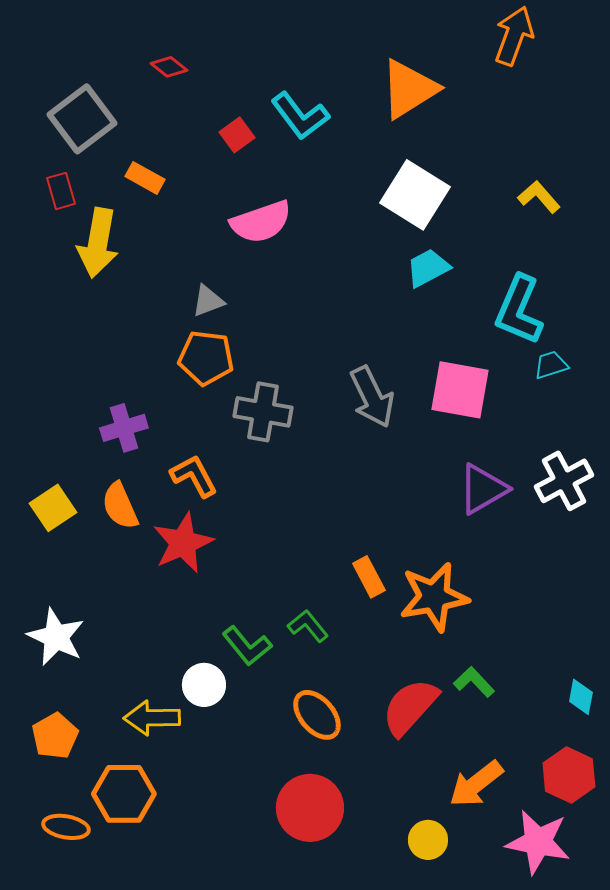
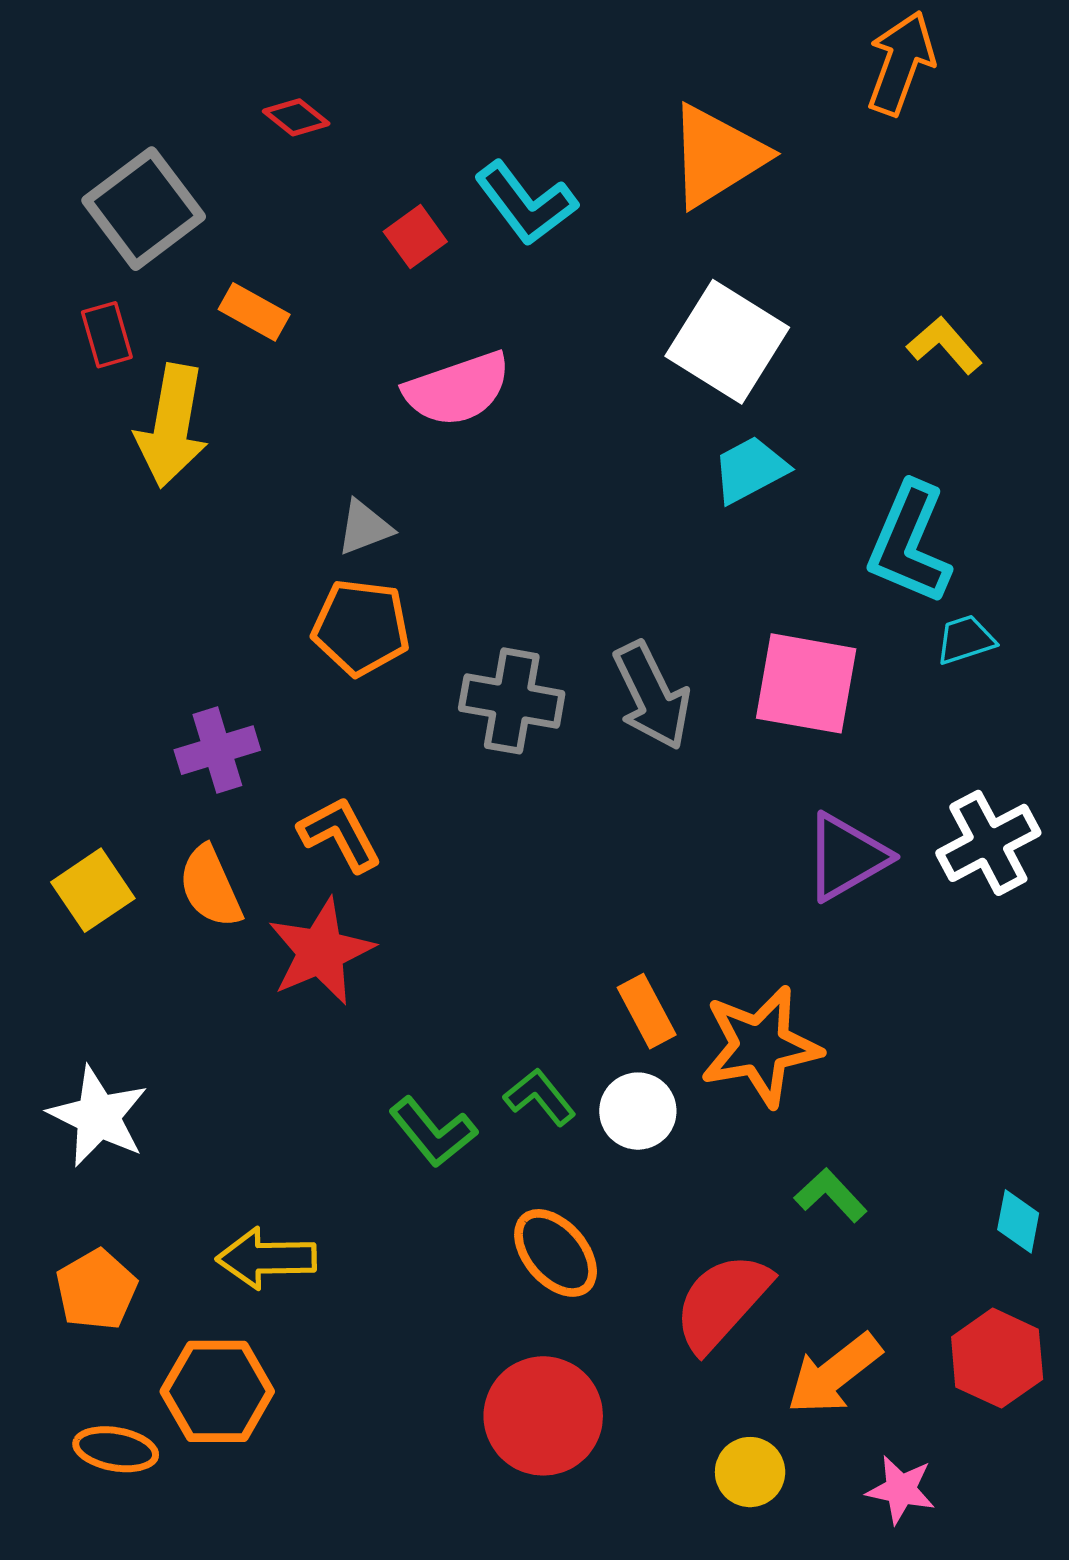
gray cross: (263, 412) -> (512, 701), moved
white circle: (204, 685) -> (638, 1111), moved
red semicircle: (410, 707) -> (722, 1302), moved
pink star: (538, 842) -> (901, 1490), moved, size x0.6

